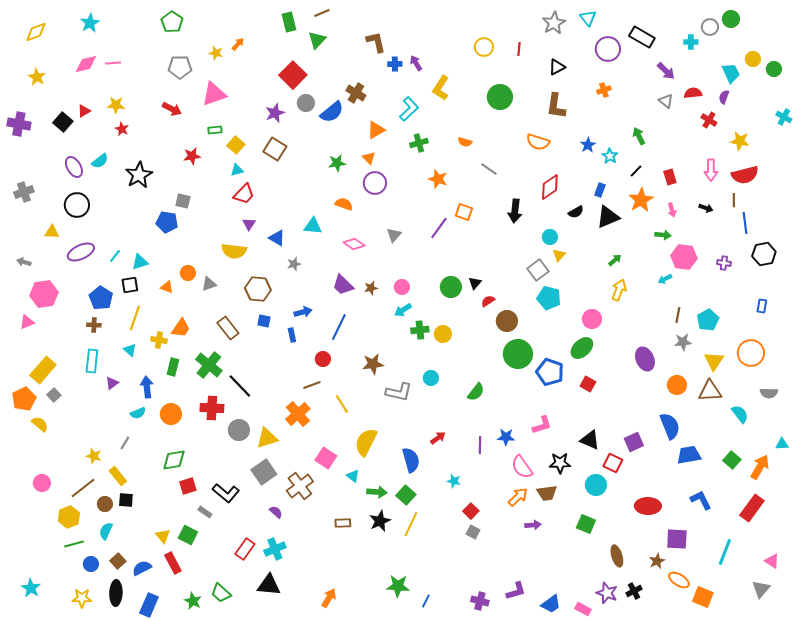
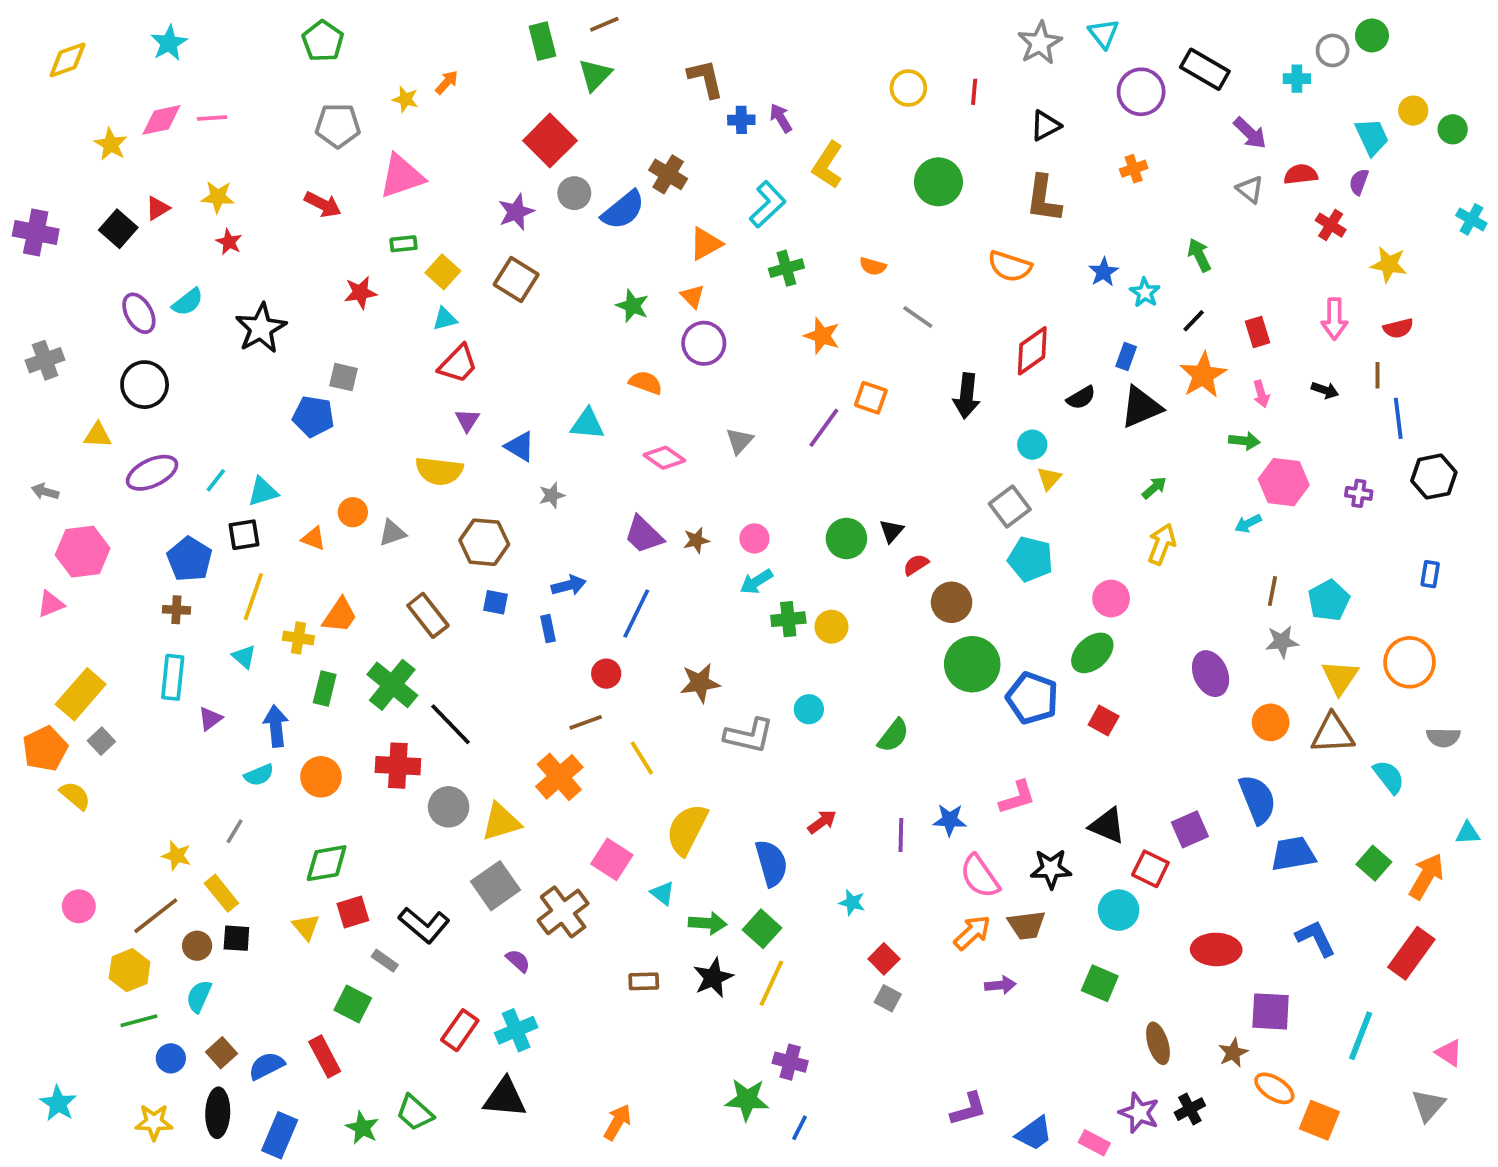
yellow star: (37, 77) -> (111, 144), moved
green star: (337, 163) -> (632, 306), turned 30
red semicircle: (745, 175) -> (1398, 328), size x0.6
yellow triangle: (163, 536) -> (306, 927), moved
purple cross: (480, 601) -> (790, 1062), moved

